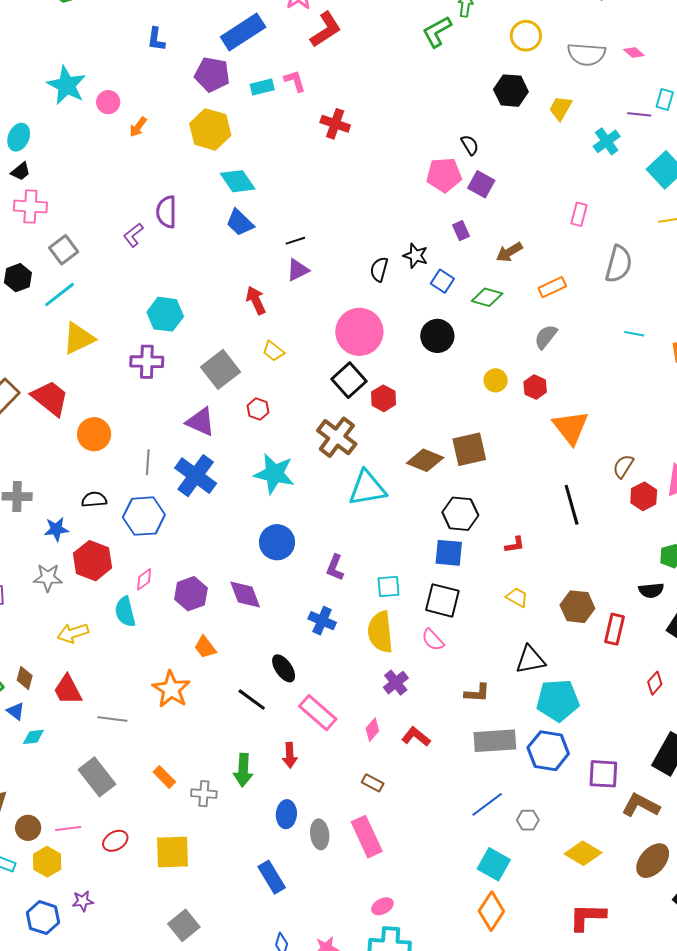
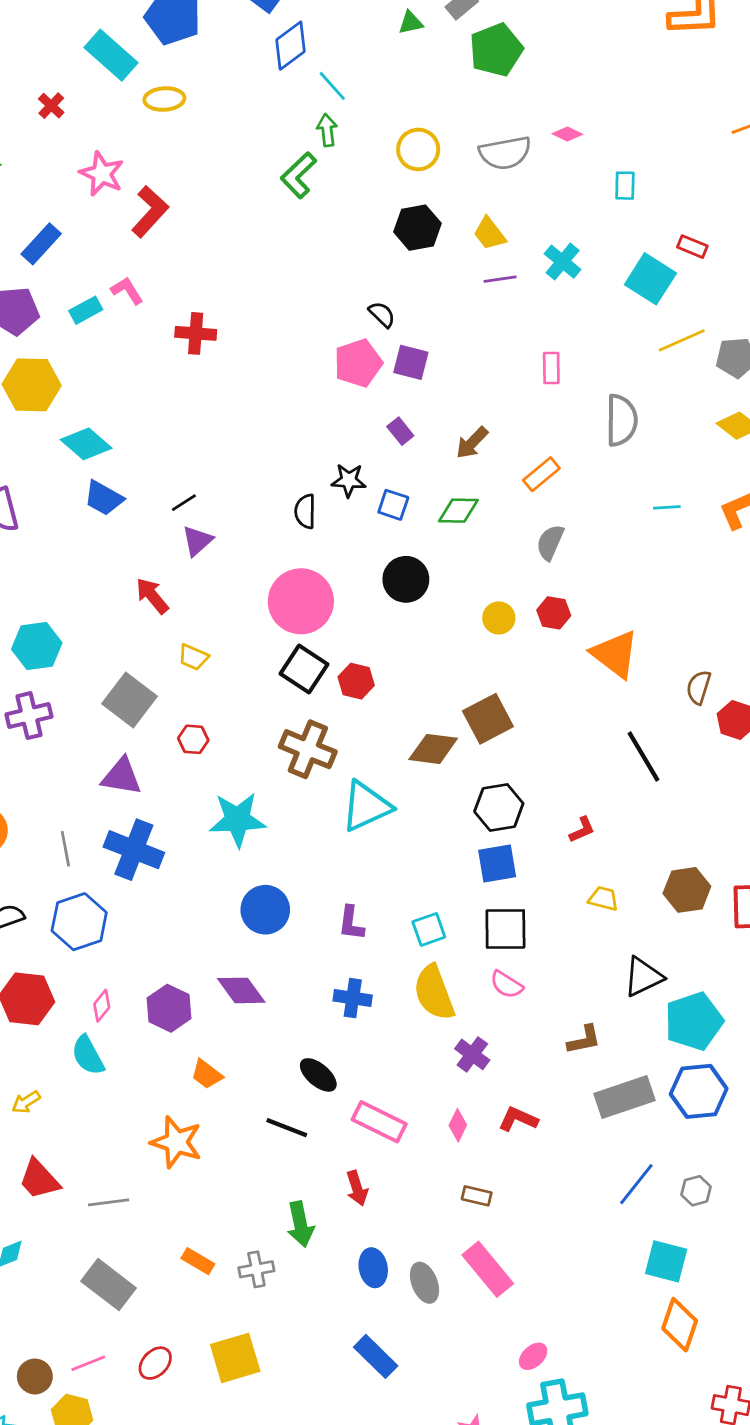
blue rectangle: (243, 32) -> (41, 244), size x0.7
yellow trapezoid: (561, 108) -> (490, 234), turned -52
purple line: (639, 114) -> (500, 279), moved
yellow arrow: (73, 633) -> (26, 1102), size x0.7

